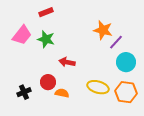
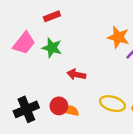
red circle: (48, 82) -> (59, 106), moved
black cross: (24, 92) -> (26, 109), size x1.5

